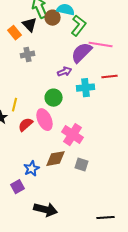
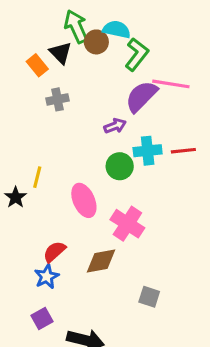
red line: (110, 77) -> (183, 151), moved
green circle: (54, 98) -> (120, 166), moved
red semicircle: (26, 125) -> (54, 252), moved
gray square: (82, 165) -> (149, 297), moved
blue star: (32, 169) -> (47, 277), moved
purple square: (18, 187) -> (42, 318), moved

